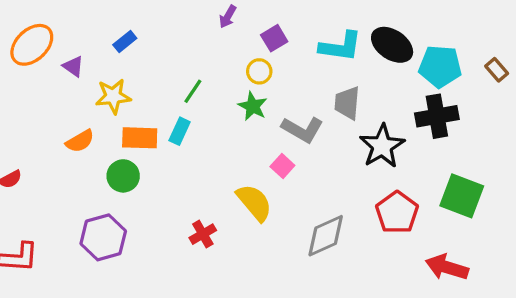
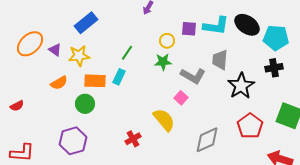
purple square: (274, 38) -> (189, 29), moved, turned 35
blue rectangle: (125, 42) -> (86, 23), size x1.6
orange ellipse: (32, 45) -> (30, 44), moved
purple triangle: (73, 66) -> (55, 50), moved
green star: (253, 106) -> (163, 62), turned -30
black cross: (437, 116) -> (274, 68), size x0.7

